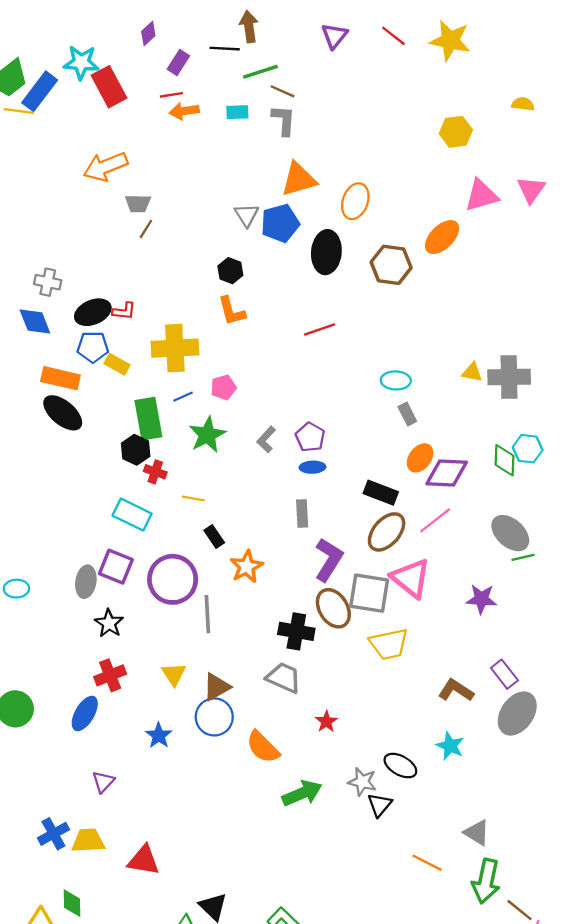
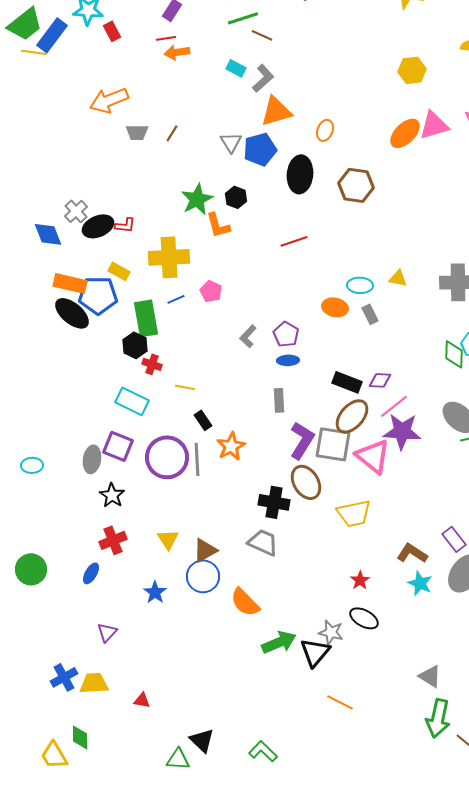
red rectangle: (109, 87) -> (112, 31), size x0.6
cyan rectangle: (237, 112) -> (236, 68), moved, turned 30
gray L-shape: (284, 120) -> (263, 78), moved, turned 44
orange ellipse: (355, 201) -> (325, 130), size x0.7
brown line: (146, 229) -> (172, 133), moved
orange ellipse: (442, 237) -> (405, 133), moved
black hexagon: (230, 271) -> (236, 197), moved
gray cross: (48, 282) -> (76, 211), moved, turned 35
blue pentagon: (93, 347) -> (98, 295), moved, size x1.4
yellow triangle: (472, 372) -> (398, 278), moved
pink pentagon: (223, 387) -> (211, 291), turned -30
green star: (207, 435) -> (197, 199), moved
orange ellipse: (420, 458) -> (335, 307), moved, turned 65
purple diamond: (447, 473) -> (380, 380), moved, size x0.6
gray square: (369, 593) -> (333, 444), moved
purple star: (481, 599) -> (402, 431), moved, size x1.4
gray line: (207, 614) -> (197, 459), moved
blue ellipse: (85, 713) -> (91, 573), size x0.7
red star: (326, 722) -> (360, 580), moved
cyan star: (450, 746) -> (420, 583), moved
black triangle: (380, 805) -> (315, 652), moved, size x1.4
red triangle: (144, 860) -> (142, 700), size x0.6
orange line: (427, 863) -> (340, 702), moved

